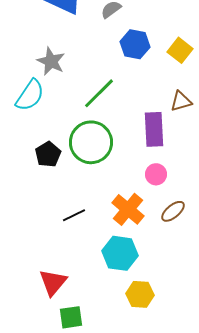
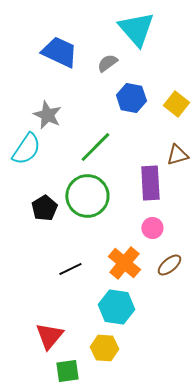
yellow hexagon: (140, 294) -> (104, 348), moved

